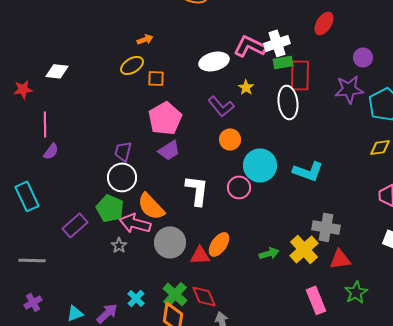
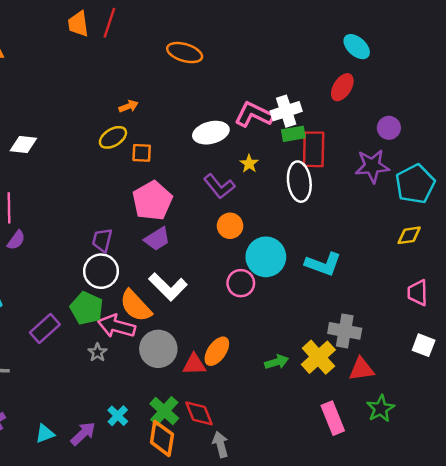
white L-shape: (197, 190) -> (168, 287), moved, turned 128

